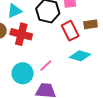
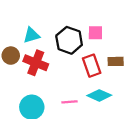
pink line: (46, 66) -> (69, 102), moved, turned 32

